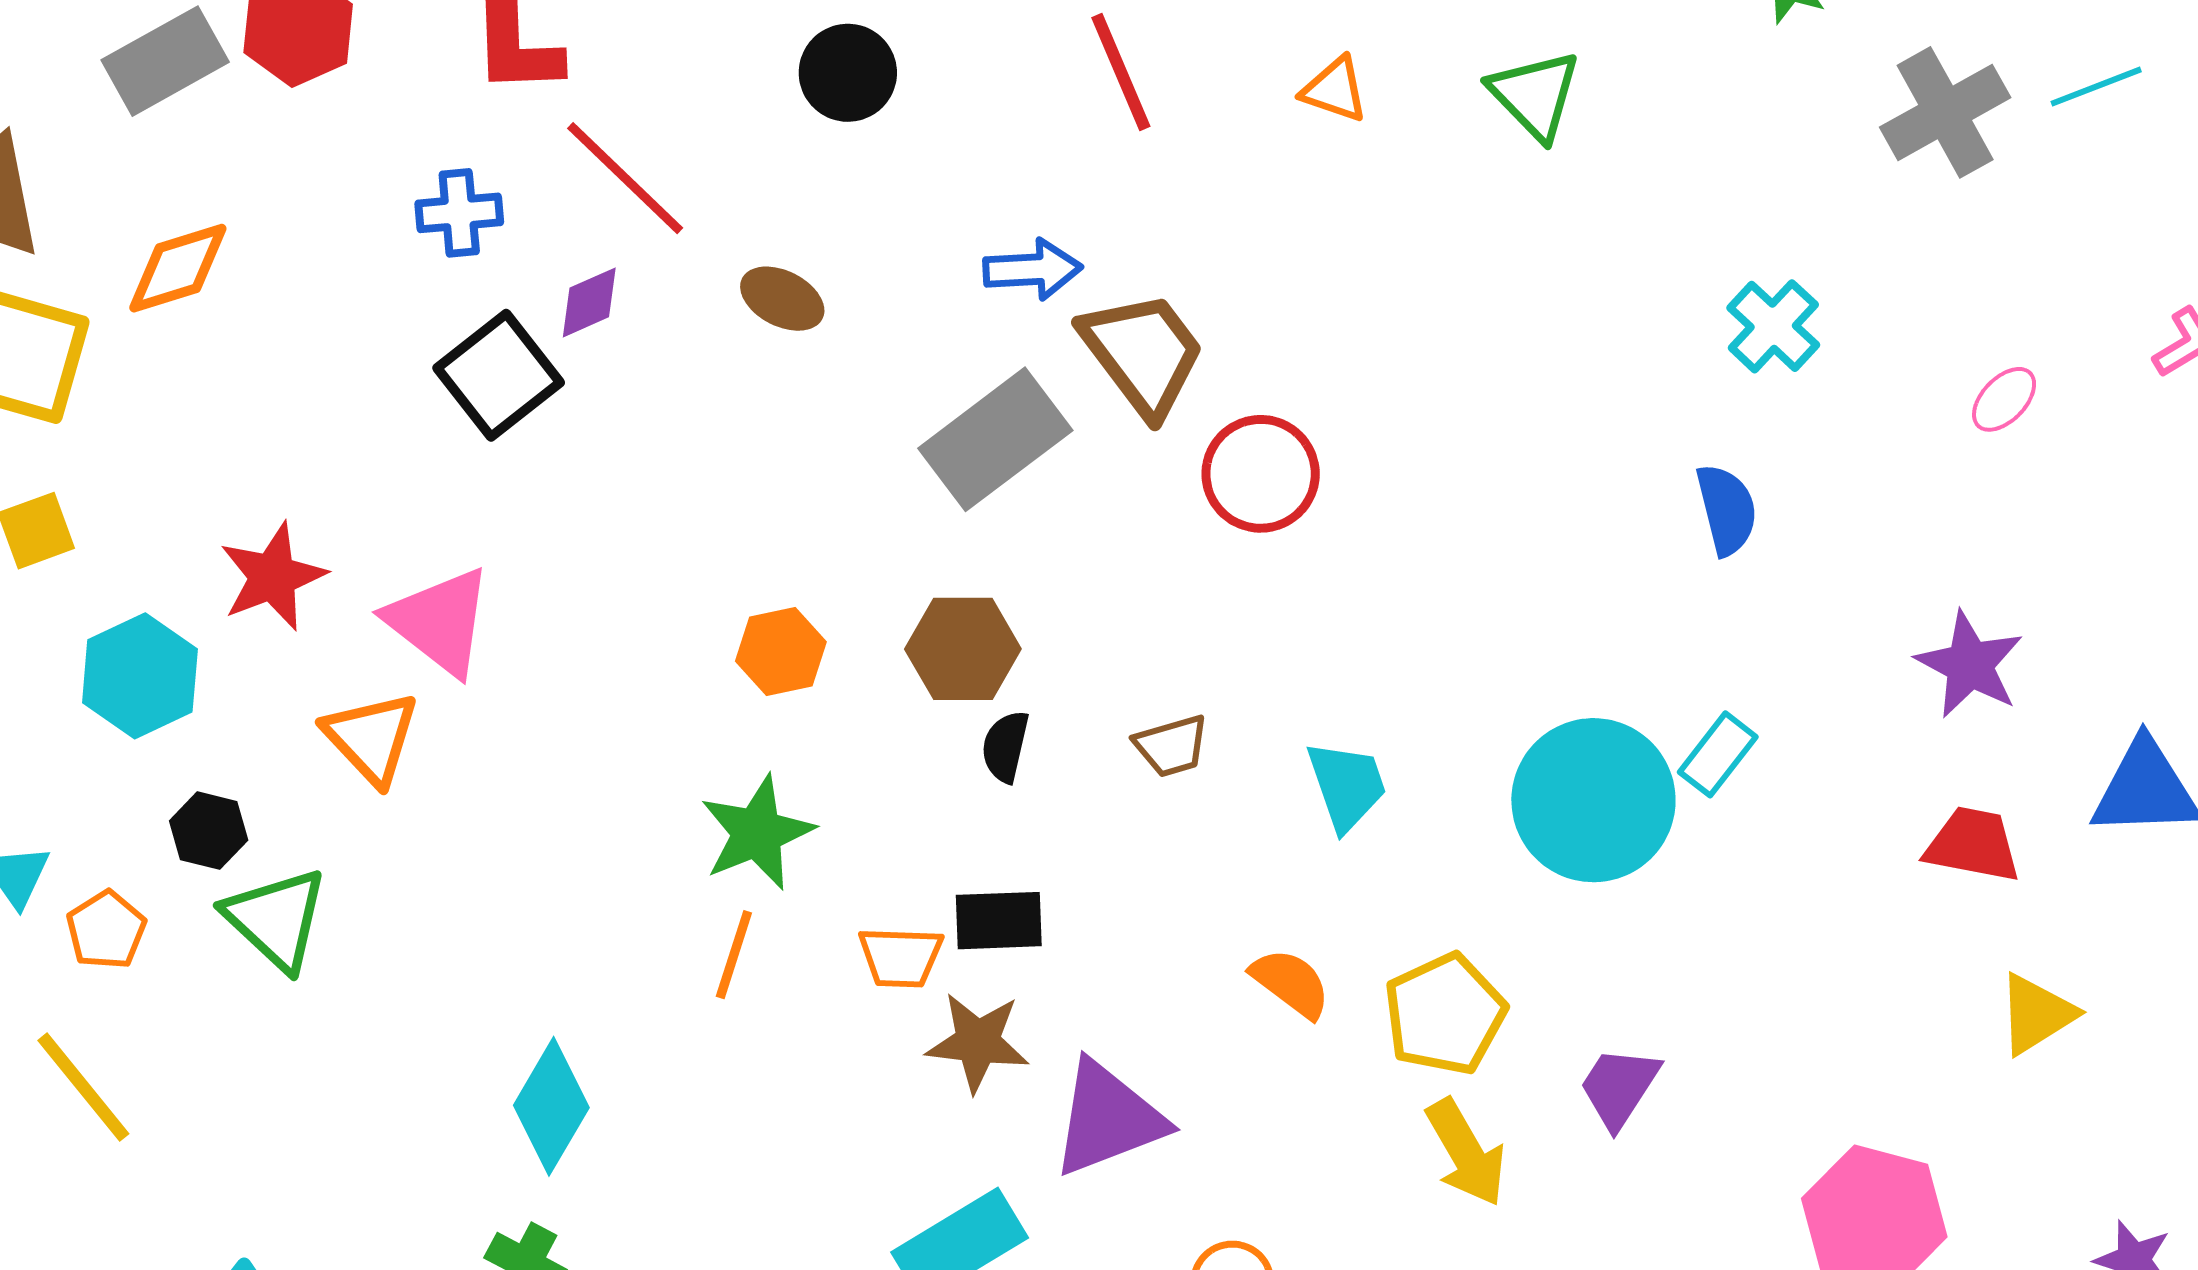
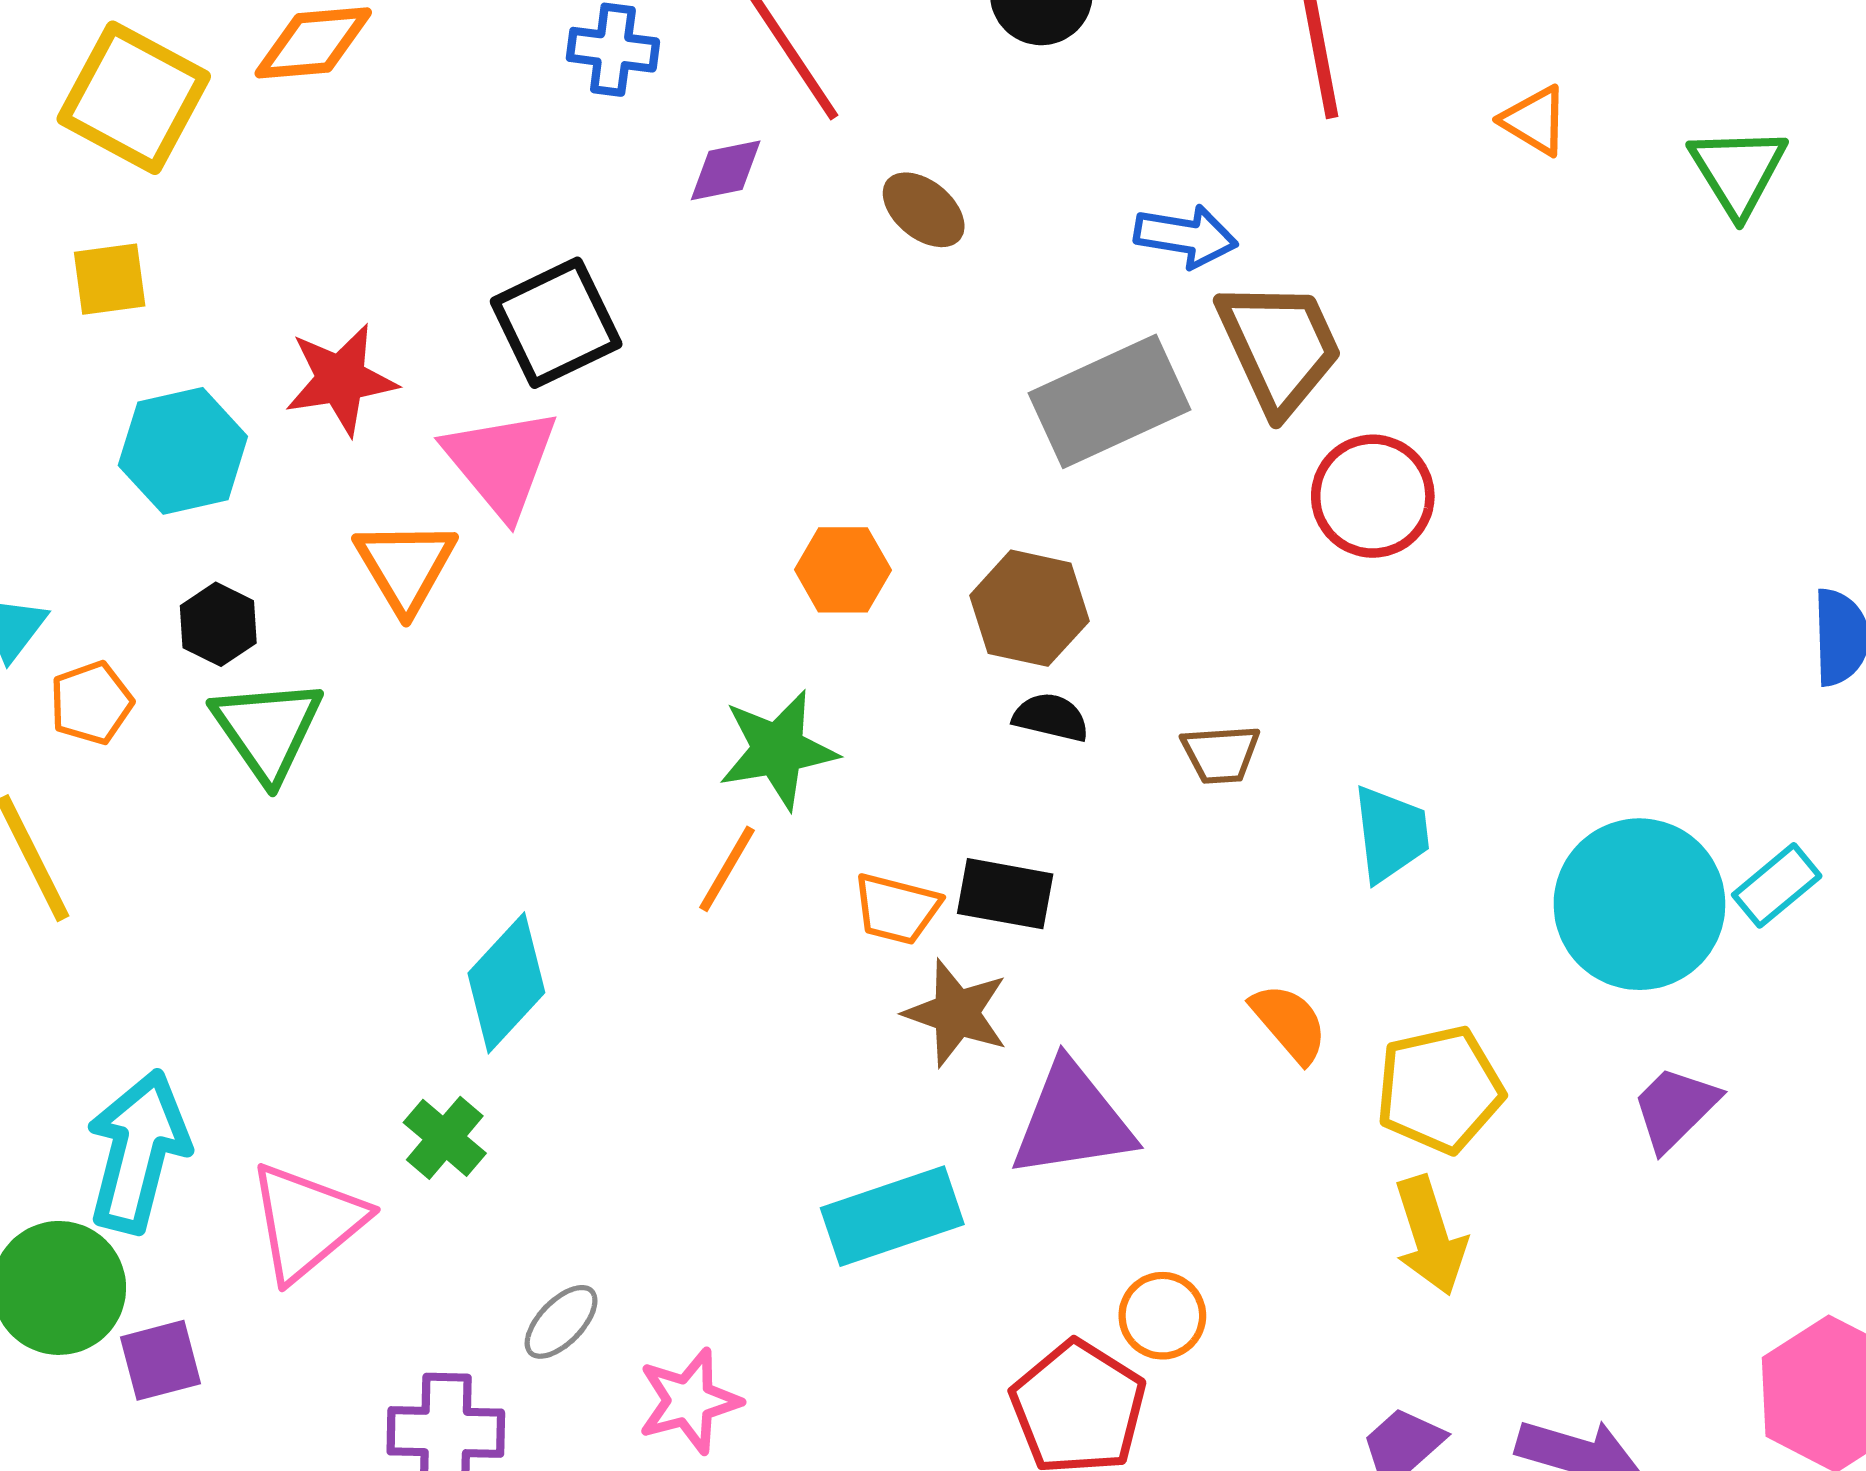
black square: (499, 375) -> (556, 323), moved
black semicircle: (1005, 746) -> (1051, 717), turned 78
purple trapezoid: (1619, 1087) -> (1675, 1108), moved

